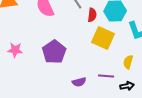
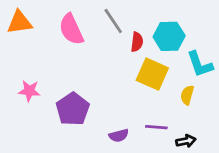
purple pentagon: (54, 52) -> (73, 109), moved
yellow semicircle: (128, 62) -> (187, 95), moved

